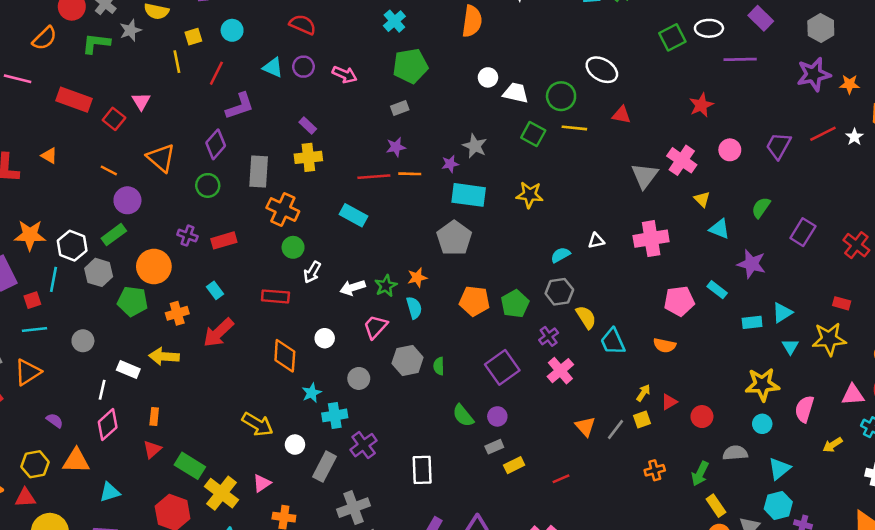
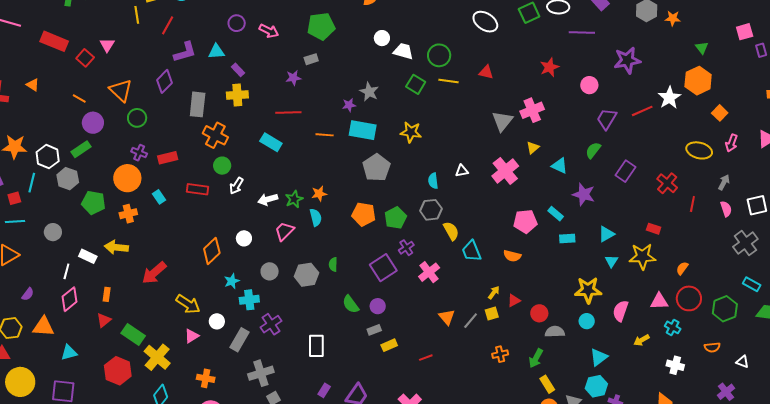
cyan triangle: (273, 67) -> (216, 52), moved, turned -30
white ellipse: (602, 70) -> (485, 22), moved
purple star: (814, 74) -> (627, 60), moved
orange star: (850, 84) -> (673, 18), moved
red line: (823, 134) -> (642, 111), moved
white star: (854, 137) -> (669, 98), size x1.6
purple trapezoid: (779, 146) -> (607, 119), moved
purple star: (396, 147) -> (293, 78), moved
pink circle: (730, 150) -> (589, 85), moved
pink cross: (682, 160) -> (532, 110), turned 30
orange line: (410, 174) -> (325, 135), moved
green circle: (208, 185) -> (137, 118), moved
yellow triangle: (702, 199) -> (533, 148), moved, turned 32
gray pentagon: (454, 238) -> (376, 168), moved
pink cross: (651, 239) -> (505, 171), turned -32
cyan semicircle: (560, 255) -> (433, 181), turned -70
orange circle: (154, 266) -> (127, 178), moved
red rectangle: (275, 296) -> (197, 189), moved
cyan rectangle: (752, 322) -> (567, 239), moved
red arrow: (218, 333) -> (154, 273), moved
purple cross: (549, 336) -> (406, 248), moved
orange diamond: (285, 356) -> (212, 251), turned 40
gray hexagon: (408, 360) -> (306, 275), moved
purple semicircle: (55, 421) -> (28, 294), turned 88
gray semicircle: (735, 453) -> (555, 332), moved
pink triangle: (262, 483) -> (192, 336), moved

